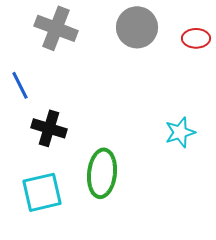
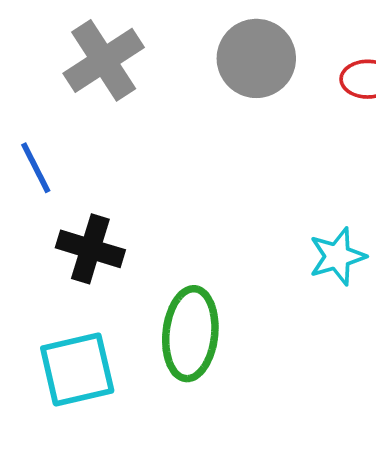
gray cross: (56, 28) -> (104, 60), turned 36

